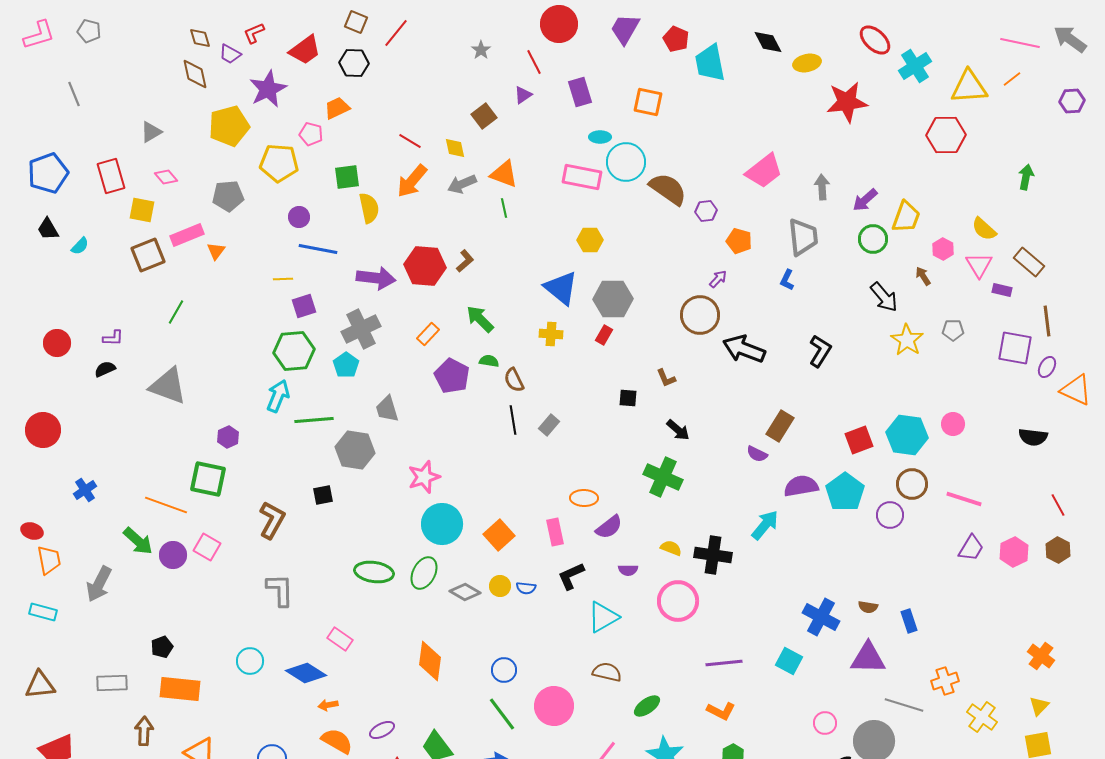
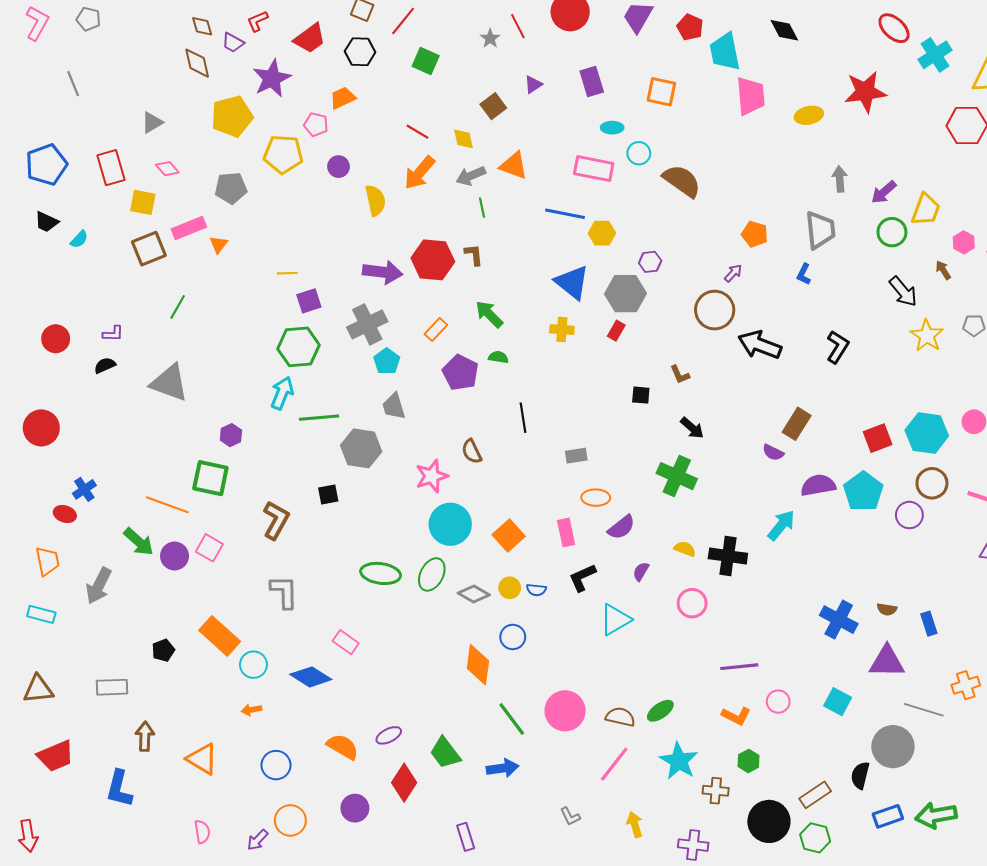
pink L-shape: (39, 35) -> (37, 23), turned -44
red line: (534, 62) -> (518, 26), moved
yellow ellipse: (807, 63) -> (809, 115), moved
cyan circle: (626, 162) -> (639, 153), size x0.6
pink trapezoid: (764, 171) -> (751, 96), moved, turned -57
green square: (347, 177) -> (426, 61), moved, turned 32
green line: (504, 208) -> (482, 208), moved
purple hexagon: (706, 211) -> (650, 262), moved
purple circle: (299, 217) -> (339, 167), moved
black trapezoid: (48, 229) -> (46, 222), turned -35
blue line: (318, 249) -> (565, 214), moved
brown L-shape: (465, 261) -> (474, 255), turned -55
cyan pentagon: (346, 365) -> (387, 361), moved
brown semicircle: (514, 380) -> (472, 451), moved
gray rectangle: (549, 425) -> (576, 456), moved, turned 40
red ellipse: (32, 531) -> (65, 514), moved
purple semicircle: (628, 570) -> (641, 571), turned 120
pink circle: (678, 601) -> (692, 603), size x0.7
orange diamond: (430, 661) -> (478, 665), moved
cyan square: (789, 661) -> (838, 702), moved
blue circle: (504, 670) -> (513, 637), moved
brown semicircle: (607, 672) -> (620, 717), moved
orange rectangle: (180, 689) -> (220, 636), moved, turned 36
orange arrow: (328, 705) -> (251, 710), moved
pink circle: (825, 723) -> (778, 702), moved

